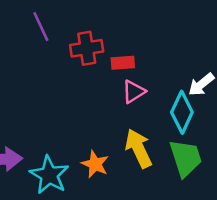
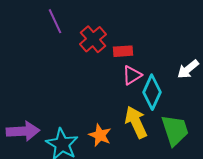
red cross: (87, 48) -> (93, 39), turned -32
cyan diamond: (182, 112) -> (152, 92), moved

